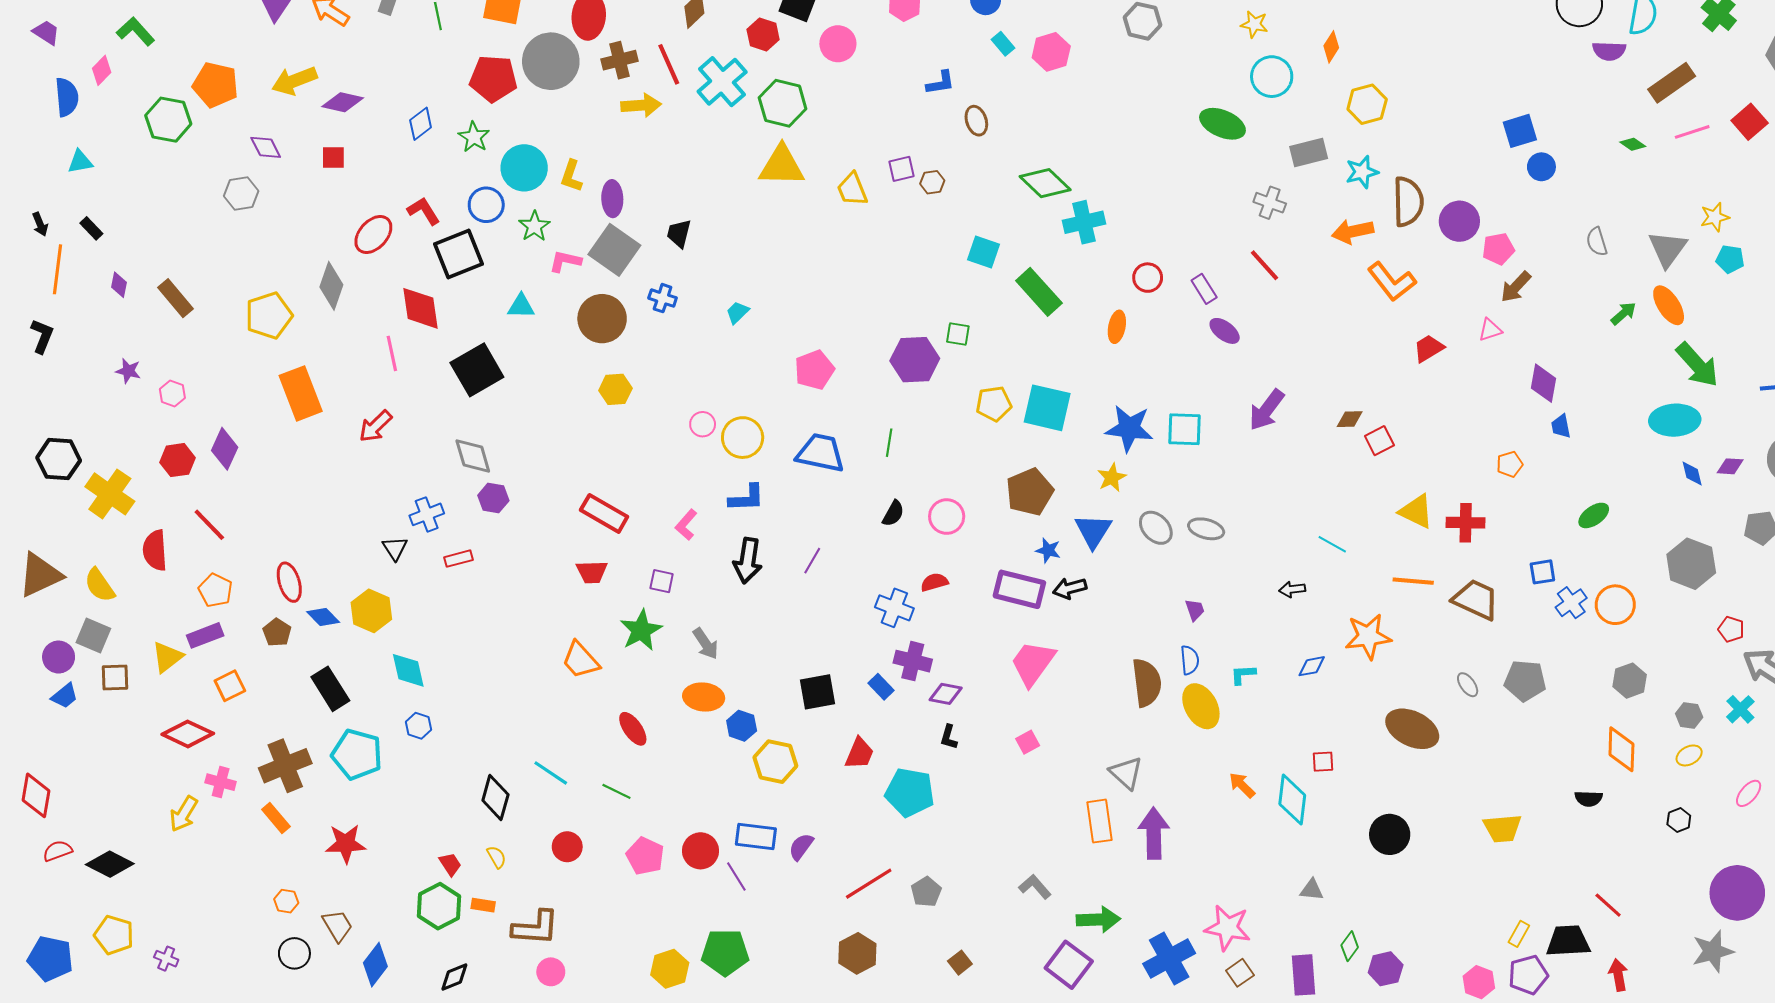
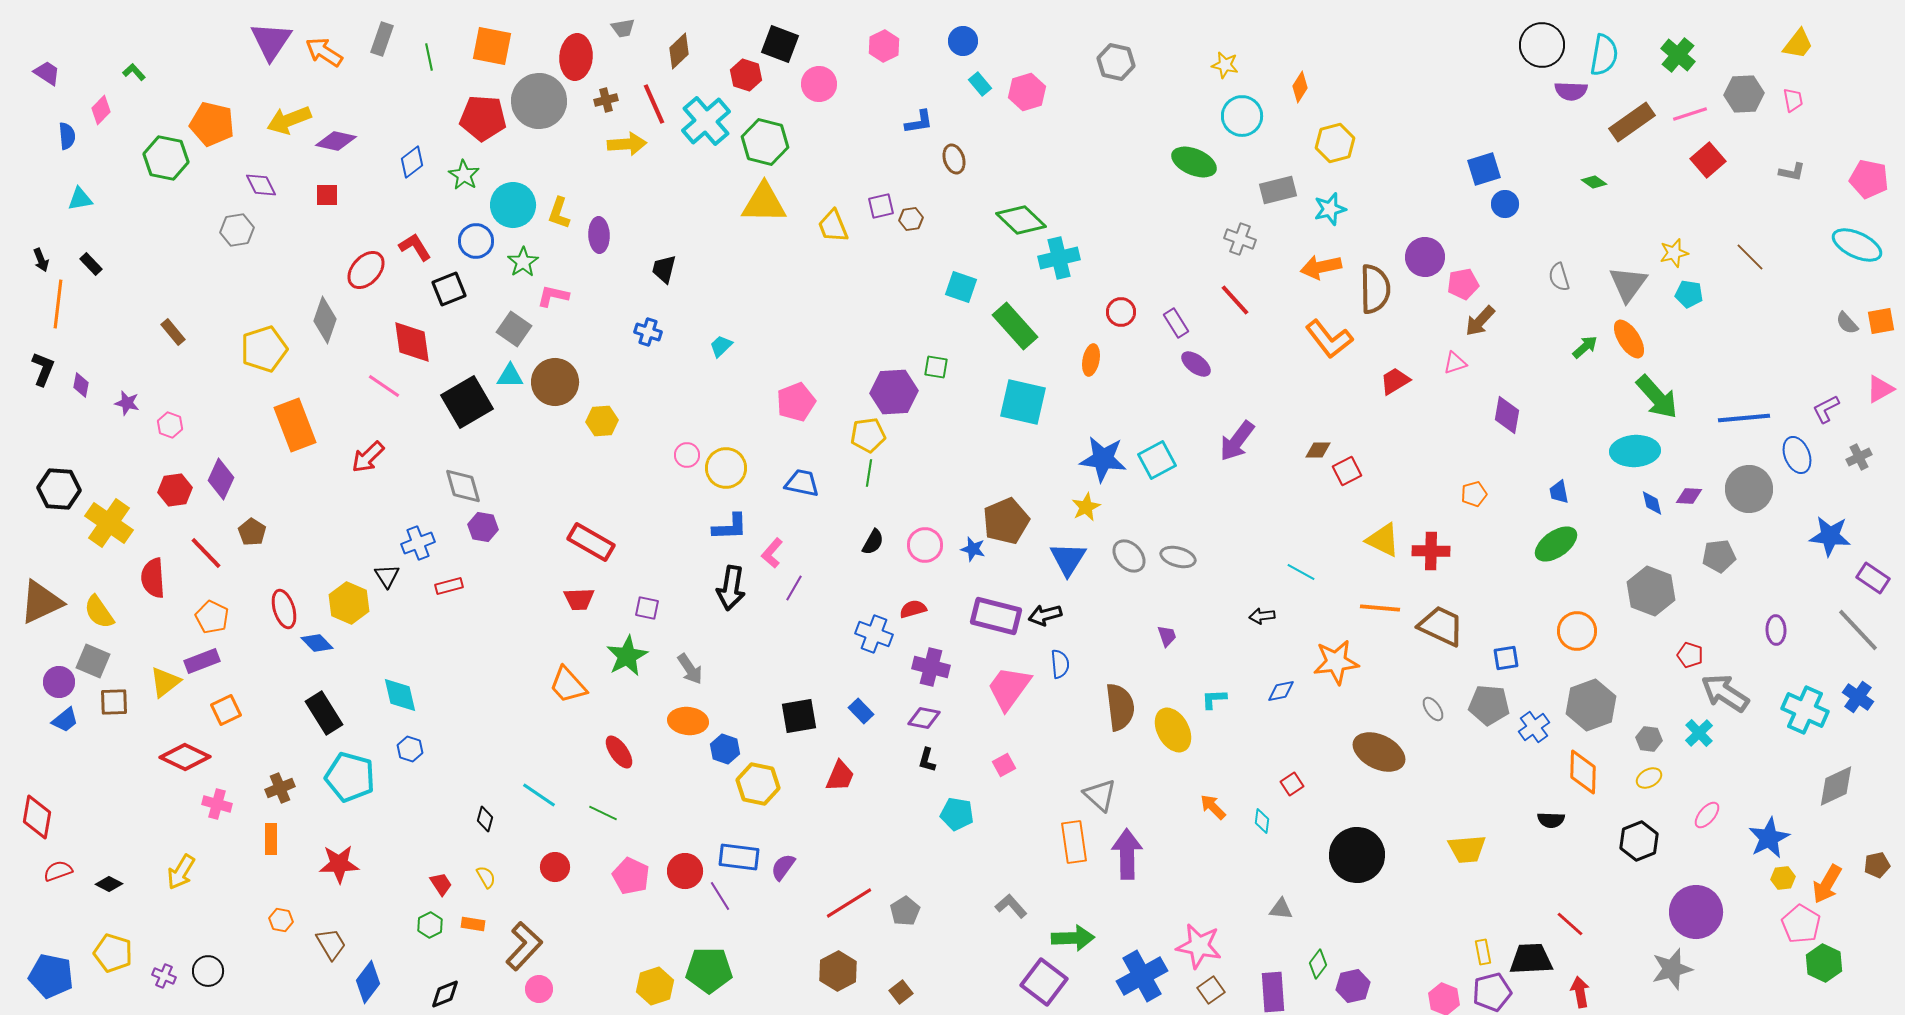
green L-shape: (135, 31) -> (134, 72), size x0.6
brown cross: (619, 60) -> (606, 100), size x0.7
blue semicircle: (67, 97) -> (67, 136), size x0.7
pink line: (1692, 132) -> (1690, 114), moved
brown semicircle: (1408, 202) -> (1375, 289), moved
gray square: (614, 250) -> (514, 329), moved, size x0.7
black square: (458, 254) -> (449, 289), size x0.7
orange L-shape: (1392, 282) -> (1329, 339), moved
purple diamond: (119, 285) -> (81, 385), moved
brown rectangle: (175, 298) -> (173, 332), size x0.7
cyan triangle: (521, 306) -> (510, 376), moved
brown circle: (602, 319) -> (555, 382), moved
pink line: (392, 353) -> (384, 386), turned -44
yellow pentagon: (994, 404) -> (868, 435), moved
cyan square: (1047, 408) -> (1023, 402), moved
blue trapezoid: (1561, 426) -> (1559, 492), moved
cyan square: (1185, 429) -> (1157, 460), turned -30
blue trapezoid: (820, 453) -> (802, 483), size x0.7
green ellipse: (1594, 515) -> (1556, 544), size x1.4
pink L-shape: (686, 525) -> (772, 553), moved
blue star: (1048, 550) -> (973, 549), moved
blue square: (1542, 572) -> (1506, 658), moved
blue cross: (1571, 603) -> (1534, 727), moved
yellow hexagon: (371, 611) -> (349, 603), moved
brown pentagon: (277, 632) -> (252, 532), moved
blue semicircle: (1190, 660) -> (1060, 664), moved
purple cross: (913, 661) -> (931, 667), moved
gray hexagon: (1630, 681) -> (1591, 705), size x1.5
red square: (1323, 762) -> (1292, 784), turned -30
brown cross: (285, 766) -> (280, 788), size x0.6
cyan pentagon: (910, 792) -> (957, 814), moved, size x0.7
black diamond: (495, 798) -> (485, 819), size x0.6
cyan diamond: (1292, 800) -> (1262, 821), size x0.5
yellow arrow: (184, 814) -> (181, 872), moved
orange rectangle: (276, 818) -> (271, 839), turned 40
black hexagon: (1679, 820) -> (1639, 841), size x1.6
black circle: (1390, 834) -> (1357, 855), size x1.4
black diamond: (110, 864) -> (109, 884), size x0.6
green hexagon: (439, 906) -> (430, 925), size x0.6
brown L-shape: (535, 928) -> (524, 946), turned -51
yellow rectangle: (1519, 934) -> (1483, 952), turned -40
black circle: (294, 953) -> (208, 971), moved
brown square: (960, 963) -> (901, 992), moved

